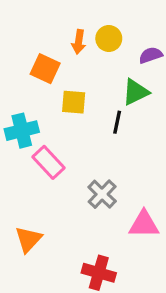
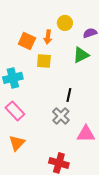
orange arrow: (79, 42) -> (48, 37), moved
black line: (117, 122) -> (69, 95), moved
pink rectangle: (49, 162) -> (15, 111), moved

